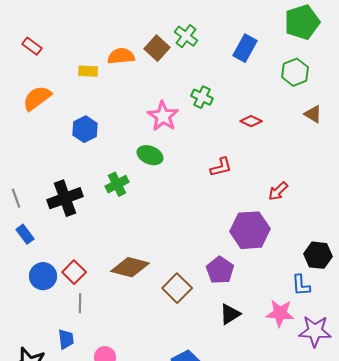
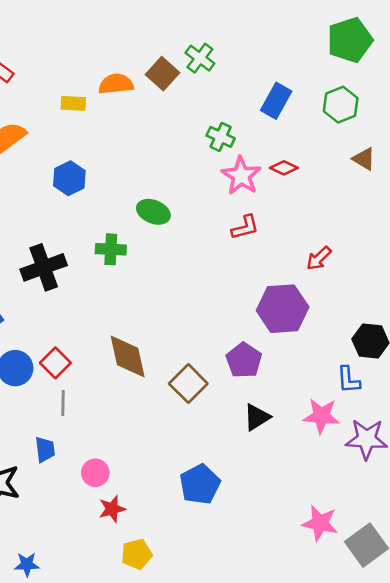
blue rectangle: (245, 48) -> (276, 101), moved
pink star: (163, 116) -> (241, 176), moved
green cross: (117, 184) -> (111, 249), turned 30
brown diamond: (130, 267) -> (128, 356), turned 63

